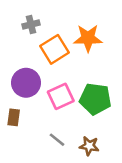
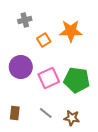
orange square: (55, 49) -> (44, 40), size x0.6
brown rectangle: (14, 117) -> (15, 113), moved

